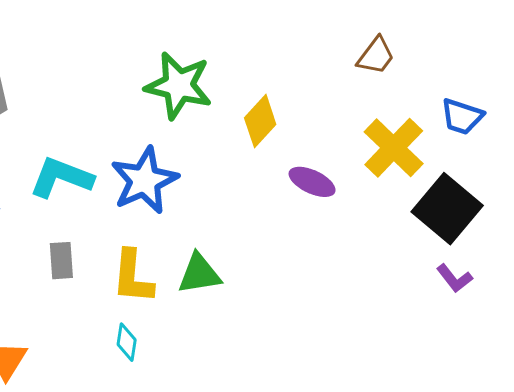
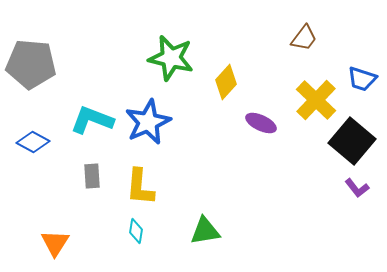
green triangle: (199, 274) -> (205, 231), moved

